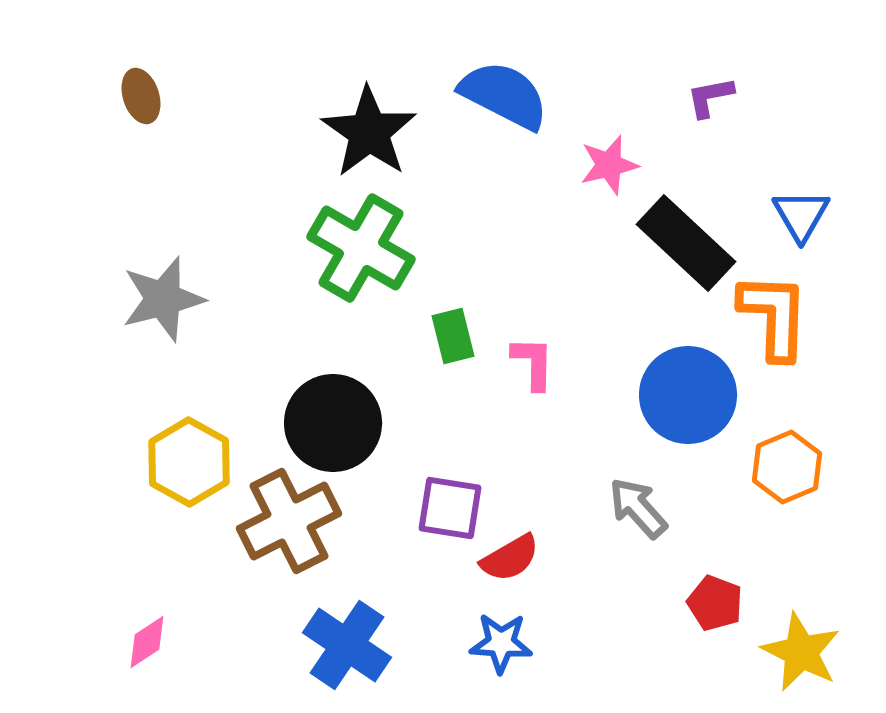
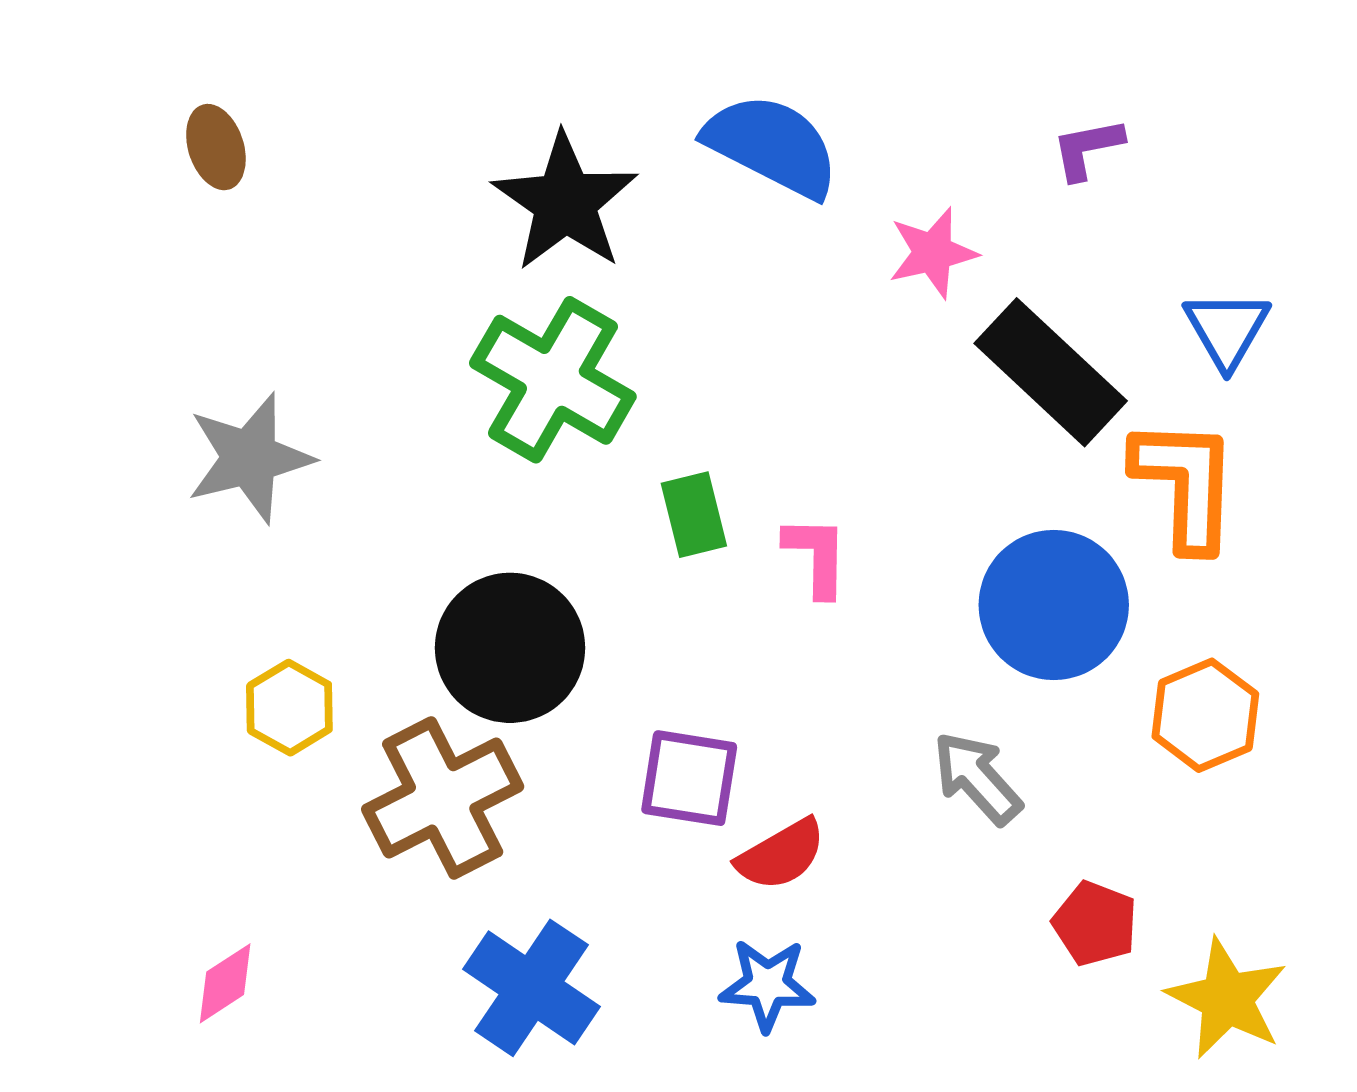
yellow hexagon: (189, 462) -> (289, 708), size x0.7

